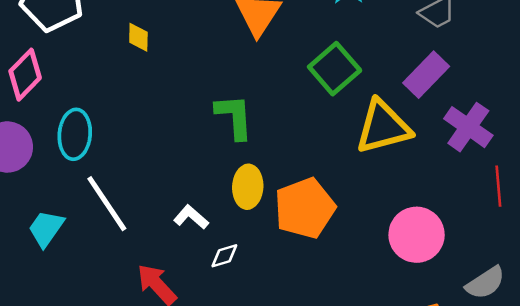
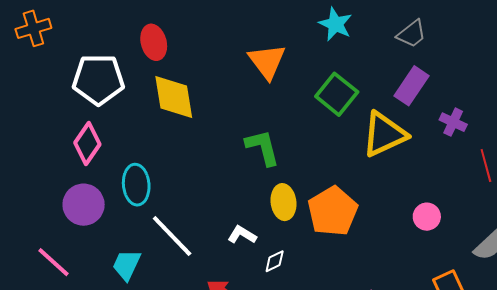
yellow diamond: (138, 37) -> (174, 97), size x2.0
purple cross: (468, 127) -> (453, 122), size x0.7
pink circle: (417, 235) -> (427, 217), size x0.6

